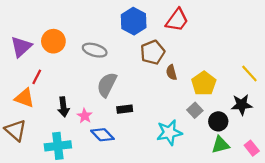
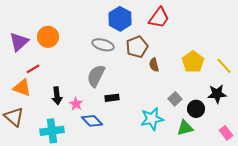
gray ellipse: (95, 50) -> (103, 45), moved
red line: (37, 77) -> (33, 69), turned 32
yellow pentagon: (204, 84) -> (193, 62), moved
green triangle: (220, 145) -> (185, 128), moved

